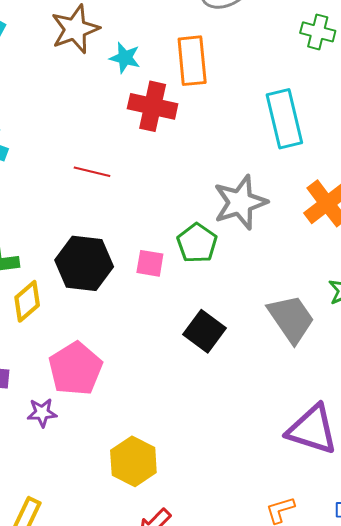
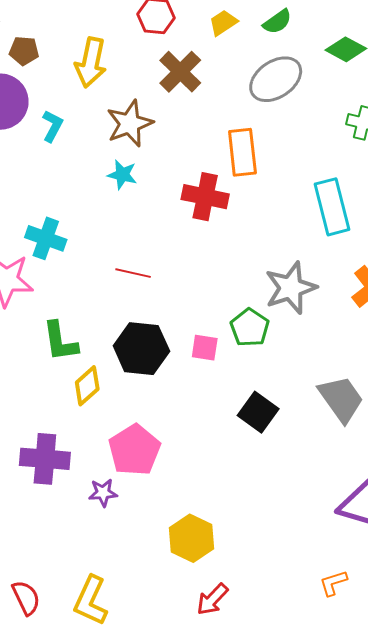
cyan star: (125, 58) -> (122, 175), moved
red line: (92, 172) -> (133, 273), moved

